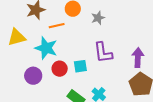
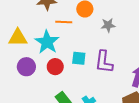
yellow triangle: (17, 37) -> (18, 38), moved
cyan square: (80, 66) -> (79, 58), moved

